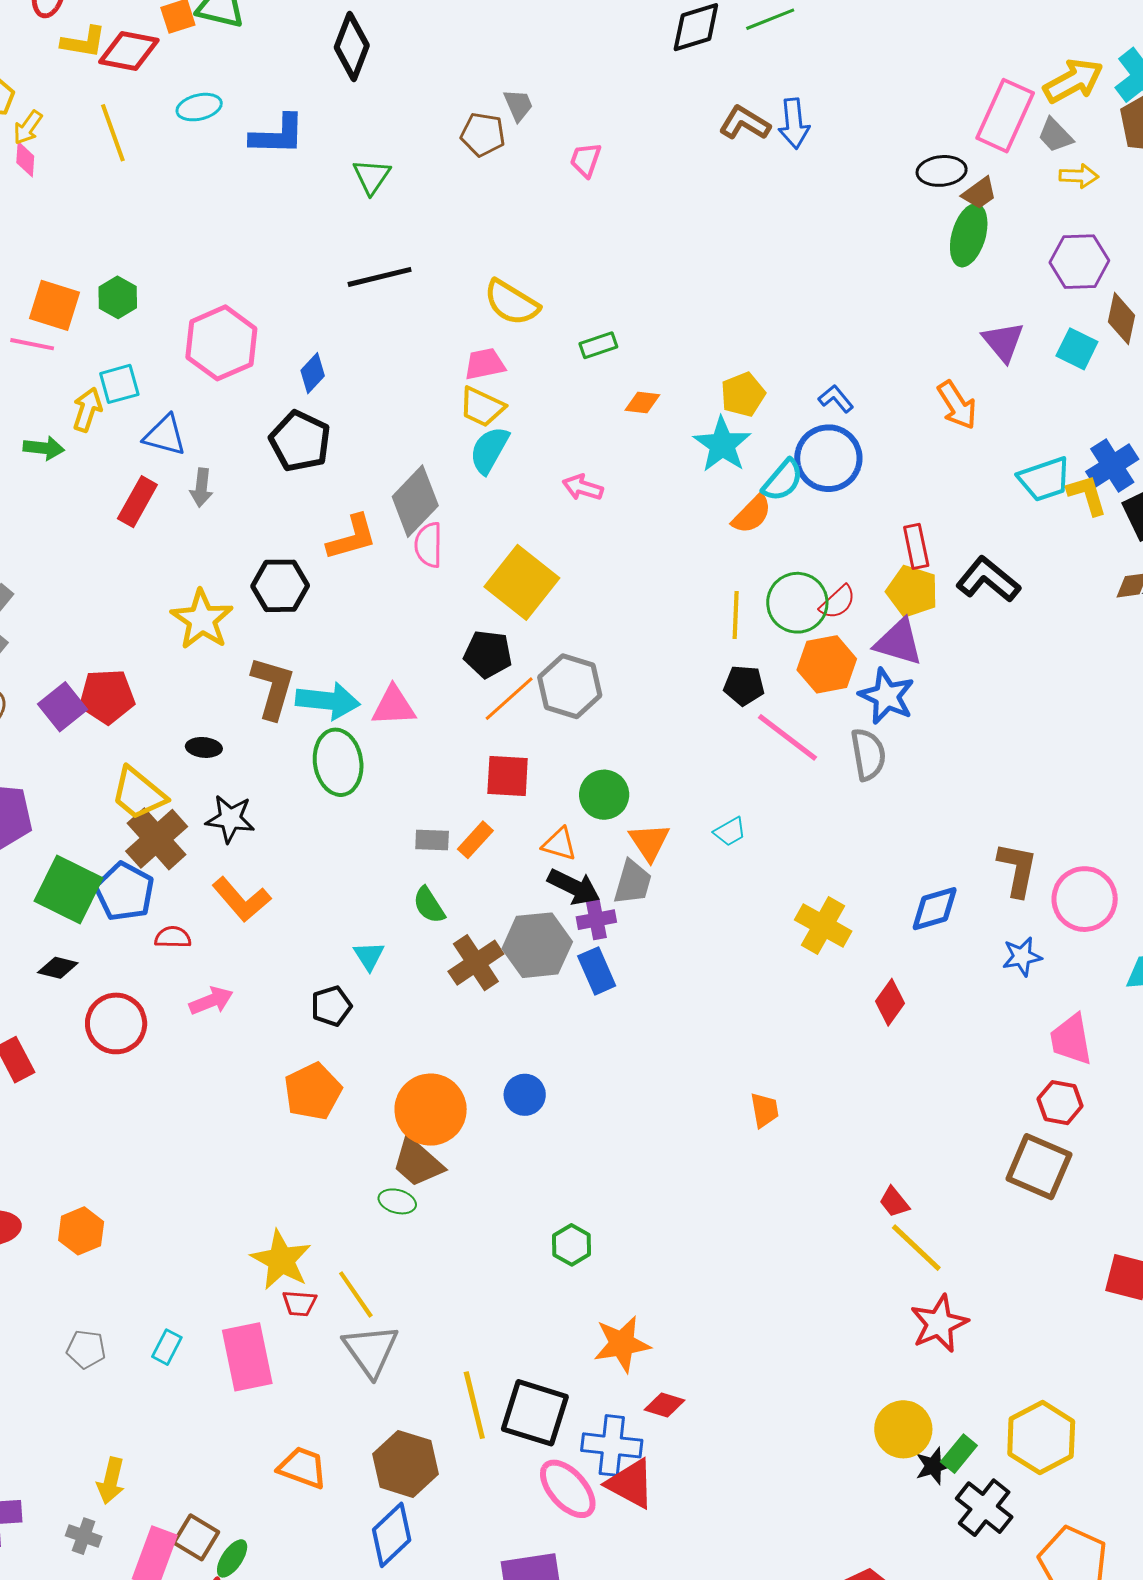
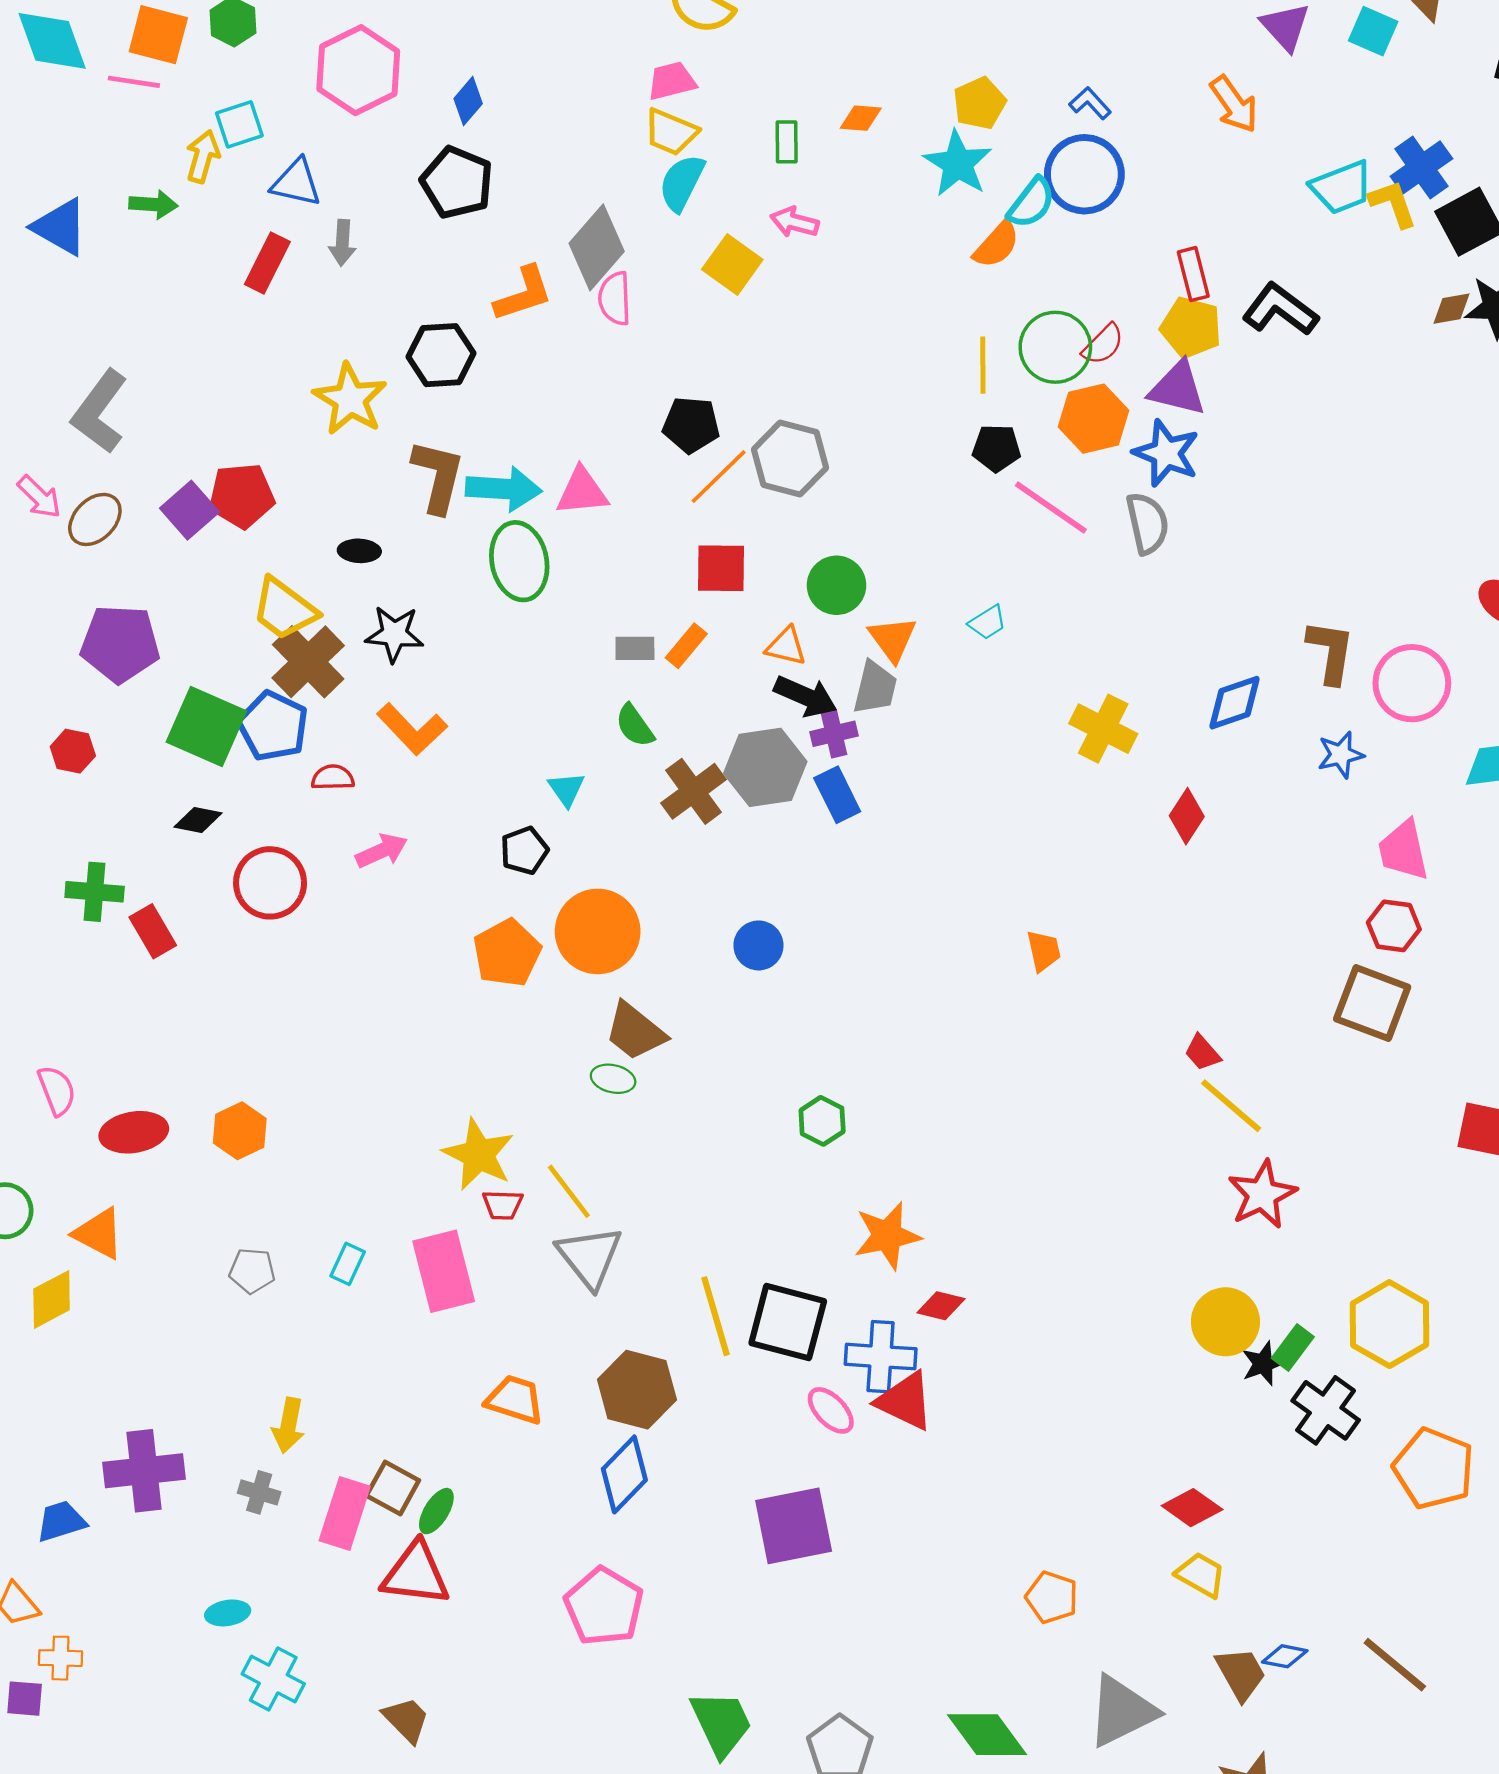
green rectangle: (598, 345) -> (787, 142), moved, turned -69
yellow square: (522, 582) -> (732, 264), moved, size x0.7
orange circle: (431, 1110) -> (598, 931), moved
pink ellipse: (568, 1489) -> (831, 1410), size x0.7

